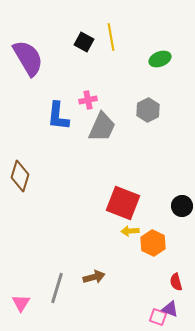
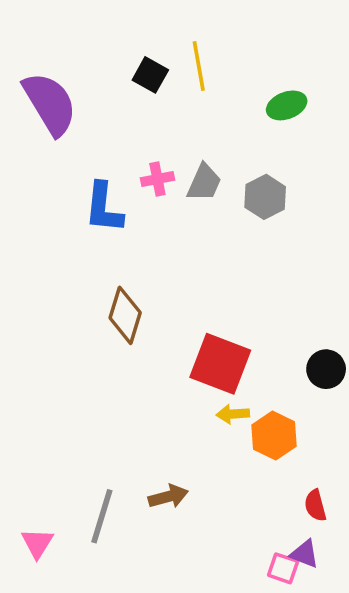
gray trapezoid: (102, 127) -> (204, 183), moved, size x0.7
brown diamond: (20, 176) -> (125, 315), moved

